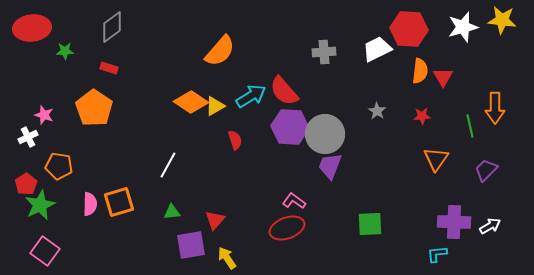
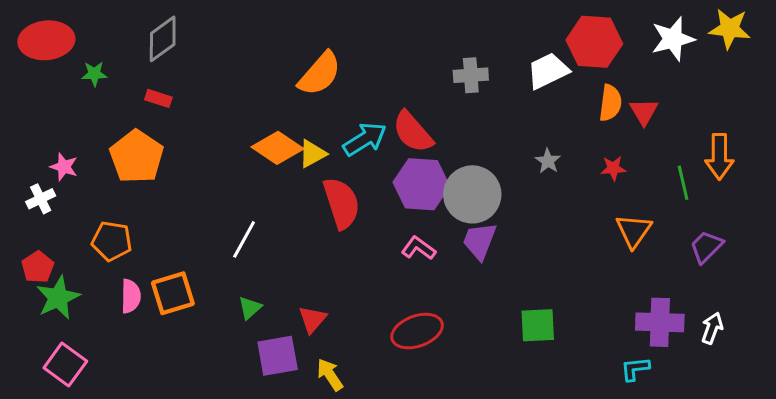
red semicircle: (235, 140) -> (341, 203), size x1.8
orange pentagon: (59, 166) -> (112, 241), moved
pink L-shape: (294, 201) -> (419, 248), moved
green triangle: (172, 212) -> (250, 308), turned -36
white arrow: (490, 226) -> (712, 328), turned -40

